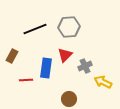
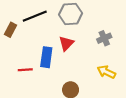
brown rectangle: (12, 56) -> (10, 30), moved
gray cross: (85, 66) -> (104, 38), moved

